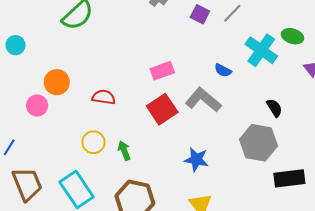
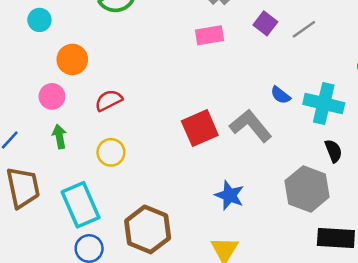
cyan cross: (261, 50) -> (324, 104), moved, turned -32
pink rectangle: (162, 71) -> (210, 35), moved
orange circle: (57, 82) -> (72, 59), moved
red semicircle: (104, 97) -> (109, 100), moved, turned -45
green arrow: (124, 151) -> (59, 136), moved

